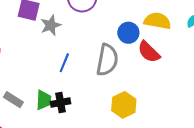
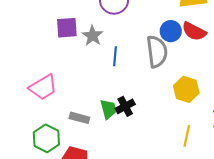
blue circle: (128, 33) -> (171, 31), moved
blue line: (64, 63) -> (115, 56), moved

